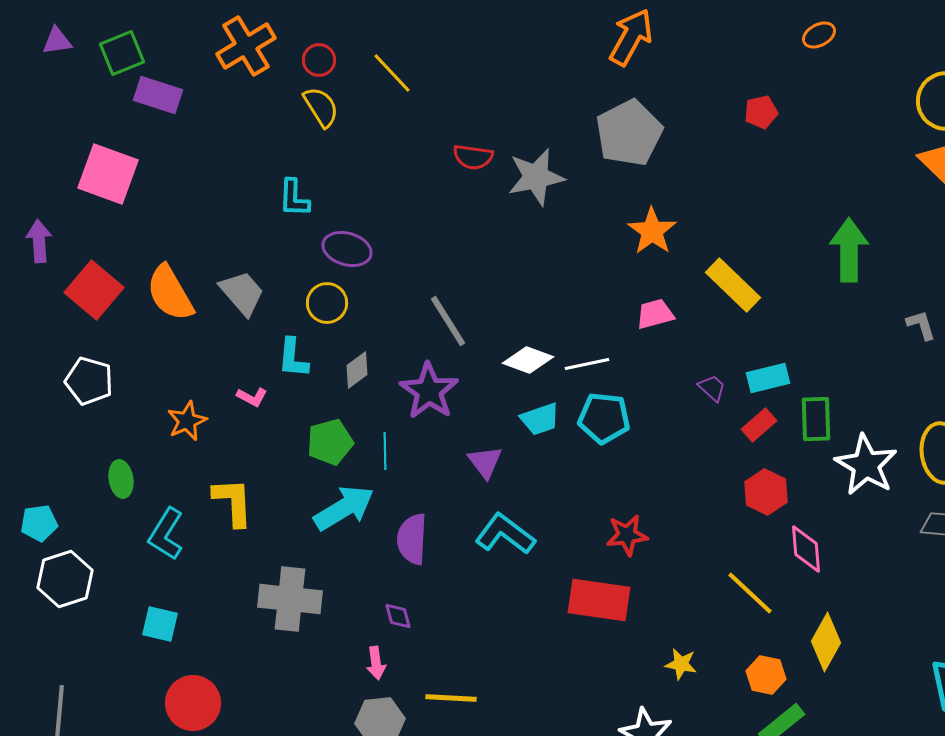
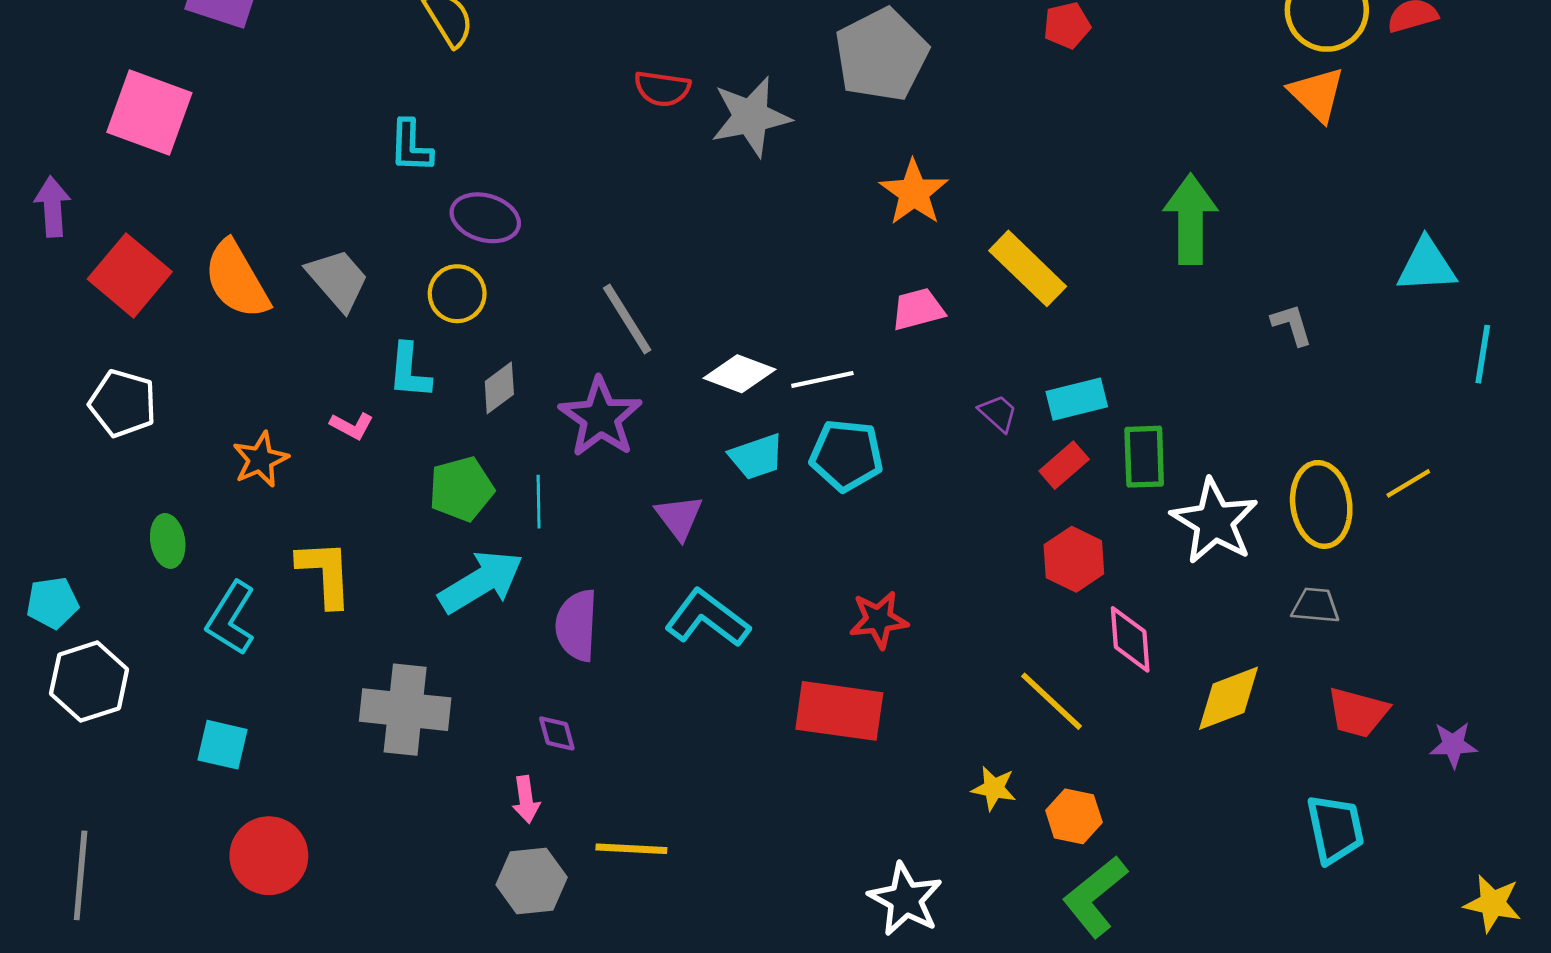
yellow diamond: (826, 642) -> (1228, 698), moved, turned 40
yellow star: (681, 664) -> (994, 788), moved

